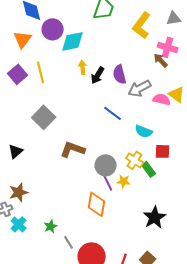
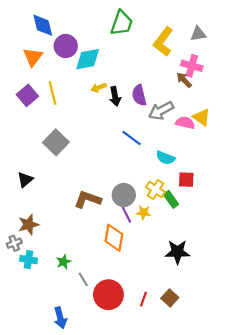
yellow arrow: (83, 67) -> (99, 88), turned -104
black arrow: (98, 75) -> (115, 96), turned -42
brown L-shape: (73, 149) -> (88, 199), moved
black star: (155, 217) -> (177, 252), turned 30
cyan cross: (19, 224) -> (28, 260), turned -35

